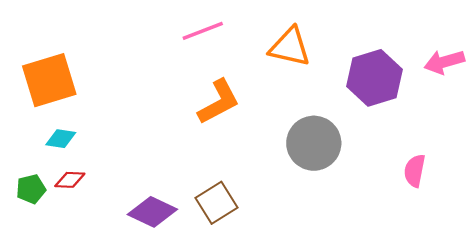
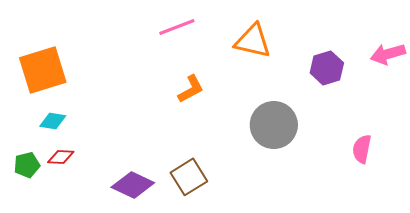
purple hexagon: (375, 78) -> (327, 68), size x0.7
orange L-shape: (219, 102) -> (191, 89), size x0.7

